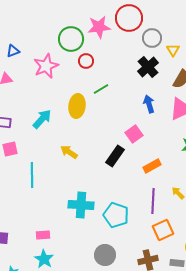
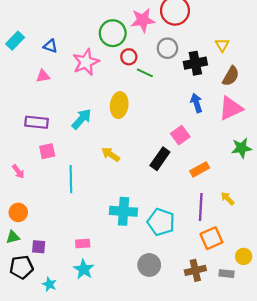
gray circle: (152, 38) -> (167, 48), moved
blue triangle: (13, 51) -> (50, 46), turned 40
black cross: (148, 67) -> (195, 63), turned 30
green line: (101, 89) -> (145, 73), moved, turned 56

